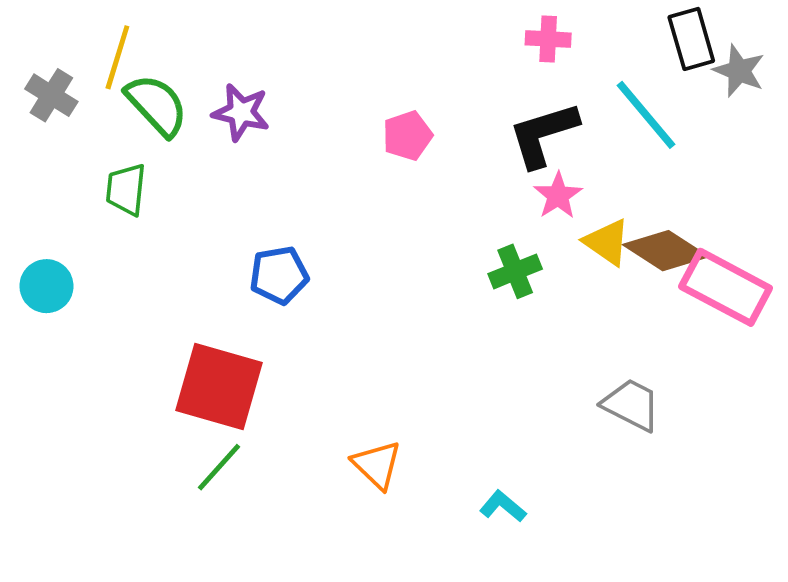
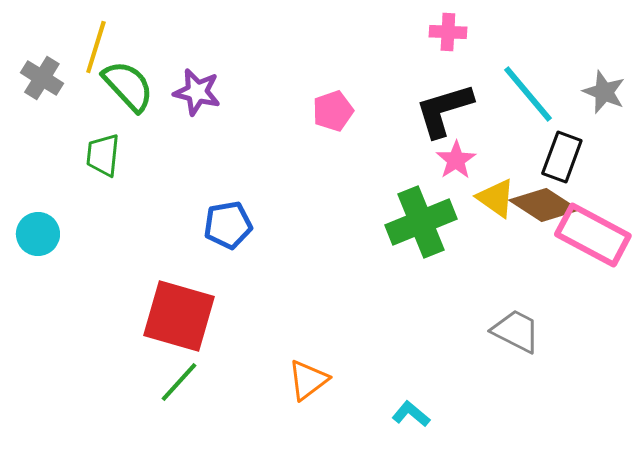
black rectangle: (691, 39) -> (562, 157), moved, turned 36
gray star: (739, 71) -> (604, 92), moved
green cross: (515, 271) -> (421, 222), size x1.6
orange triangle: (377, 465) -> (308, 380), turned 39

